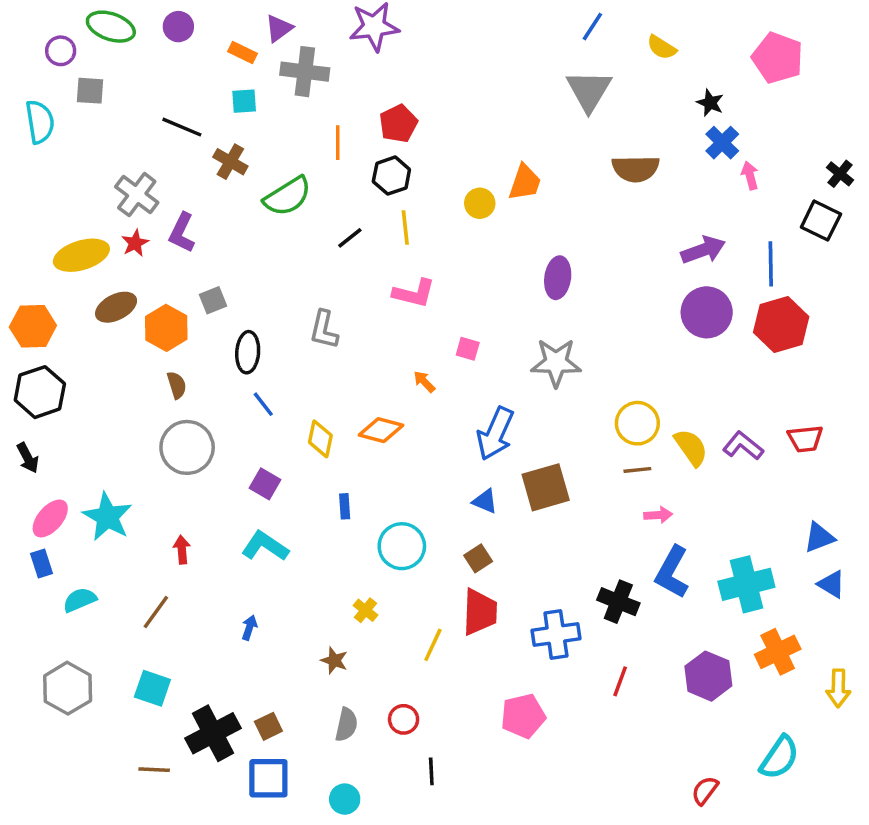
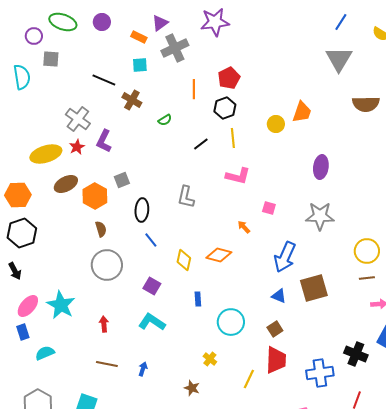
gray cross: (305, 72) -> (175, 48), turned -32
green semicircle: (288, 196) -> (165, 120), size x0.5
brown line: (156, 612) -> (107, 364), moved, turned 65

